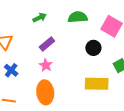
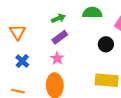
green arrow: (40, 18) -> (58, 18), moved

